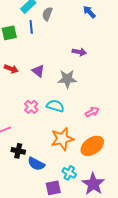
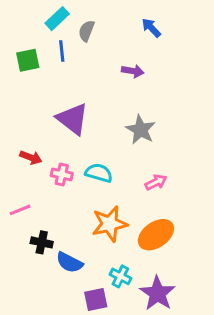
purple arrow: (79, 52) -> (133, 71), moved
red arrow: (11, 69) -> (31, 157), moved
purple triangle: (38, 71) -> (73, 119), size x1.6
gray star: (67, 79) -> (140, 130), moved, turned 30
pink cross: (31, 107) -> (62, 174), turned -32

